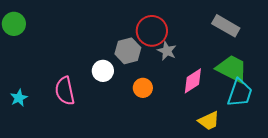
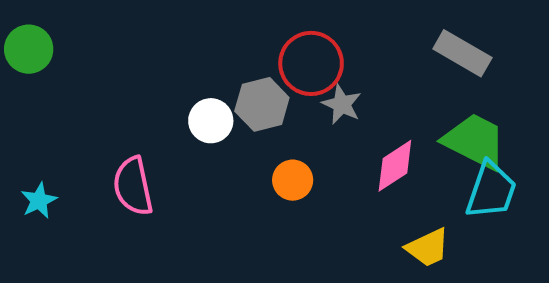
white circle: (103, 71) -> (211, 121), moved

